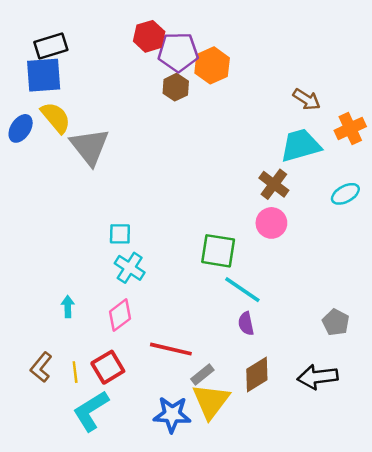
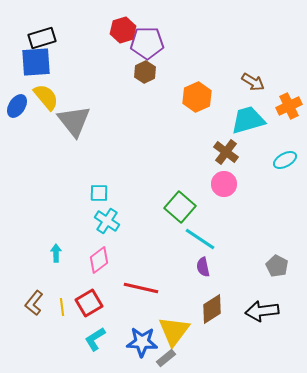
orange hexagon: (212, 65) -> (197, 97), moved
green square: (218, 251) -> (180, 207), turned 32
gray rectangle: (202, 374) -> (166, 358), moved
cyan L-shape: (91, 411) -> (95, 339), moved, size x0.7

